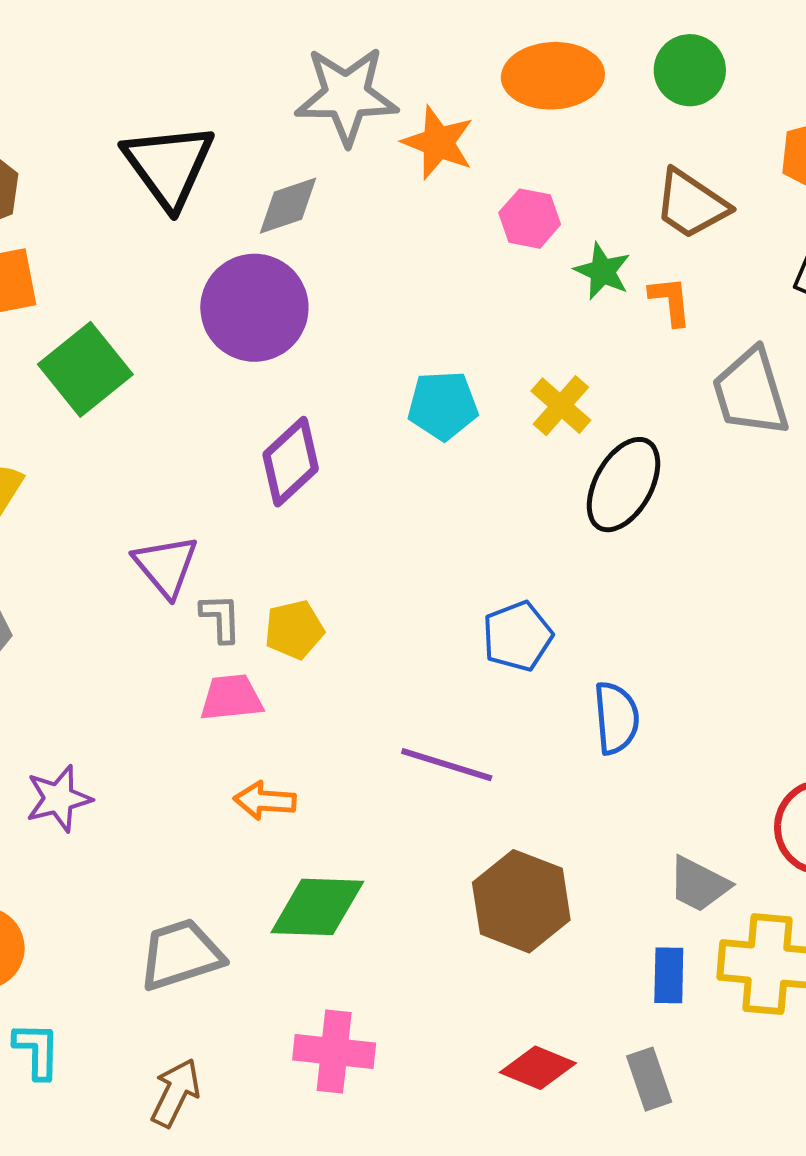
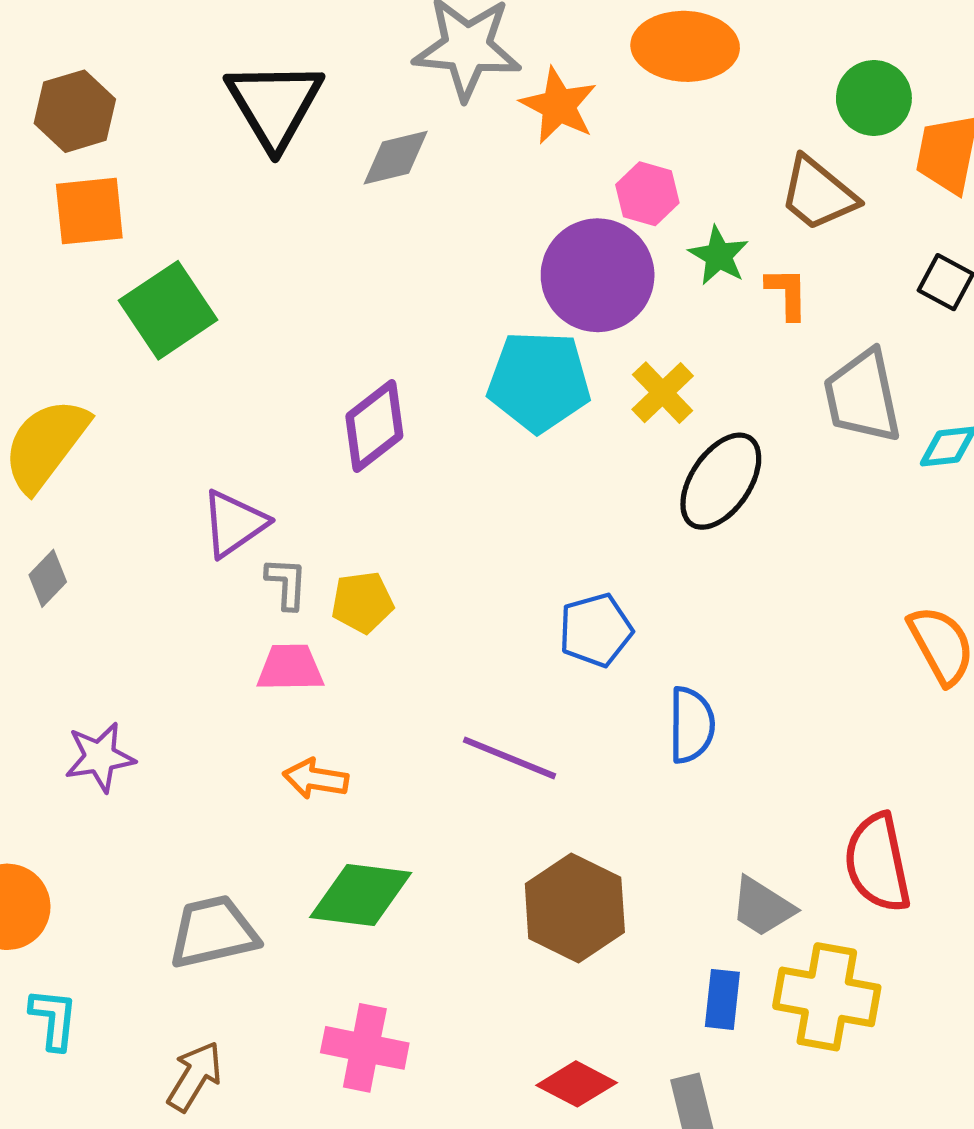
green circle: (690, 70) -> (874, 98), moved
purple circle: (254, 308) -> (598, 275), moved
cyan pentagon: (443, 406) -> (539, 382), size x1.4
purple triangle: (166, 566) -> (234, 523), turned 30

